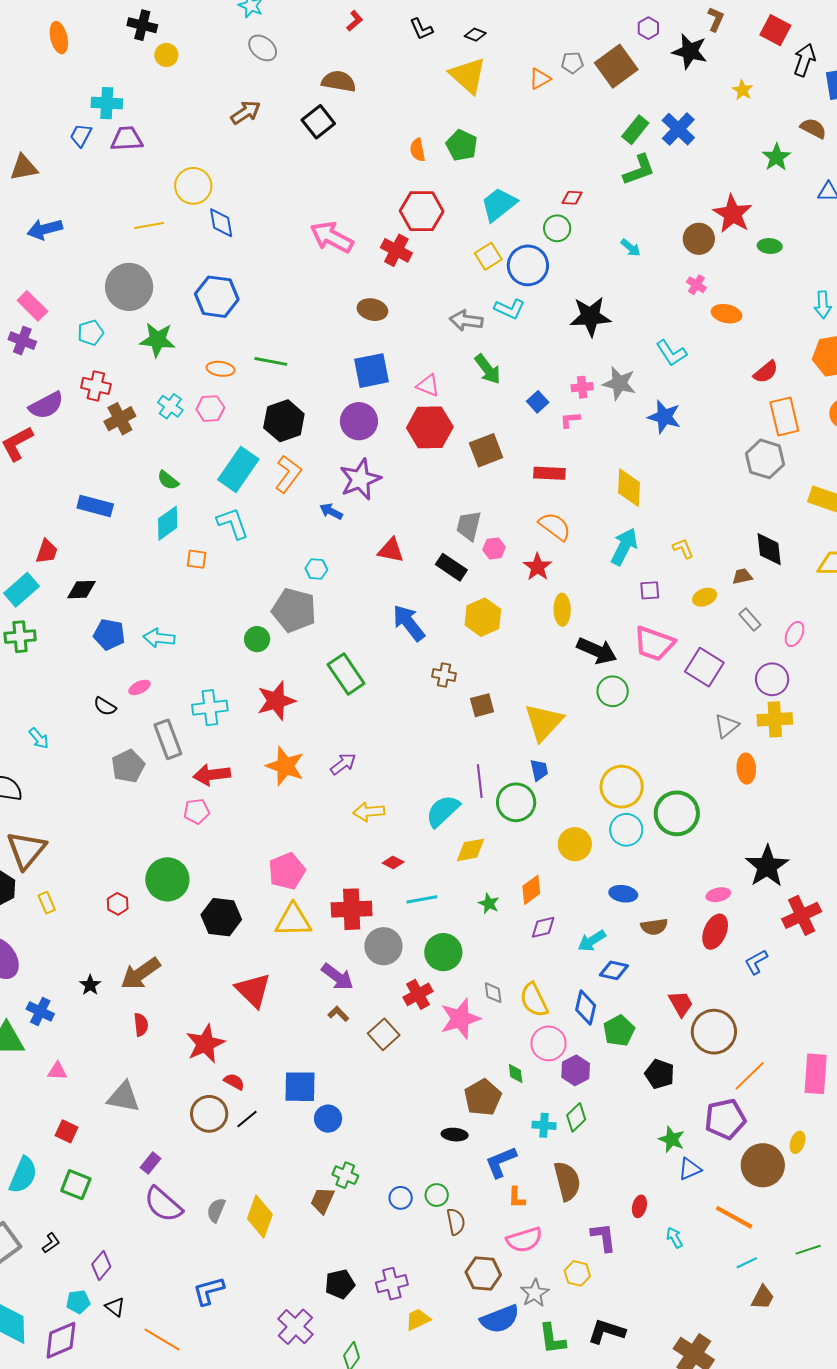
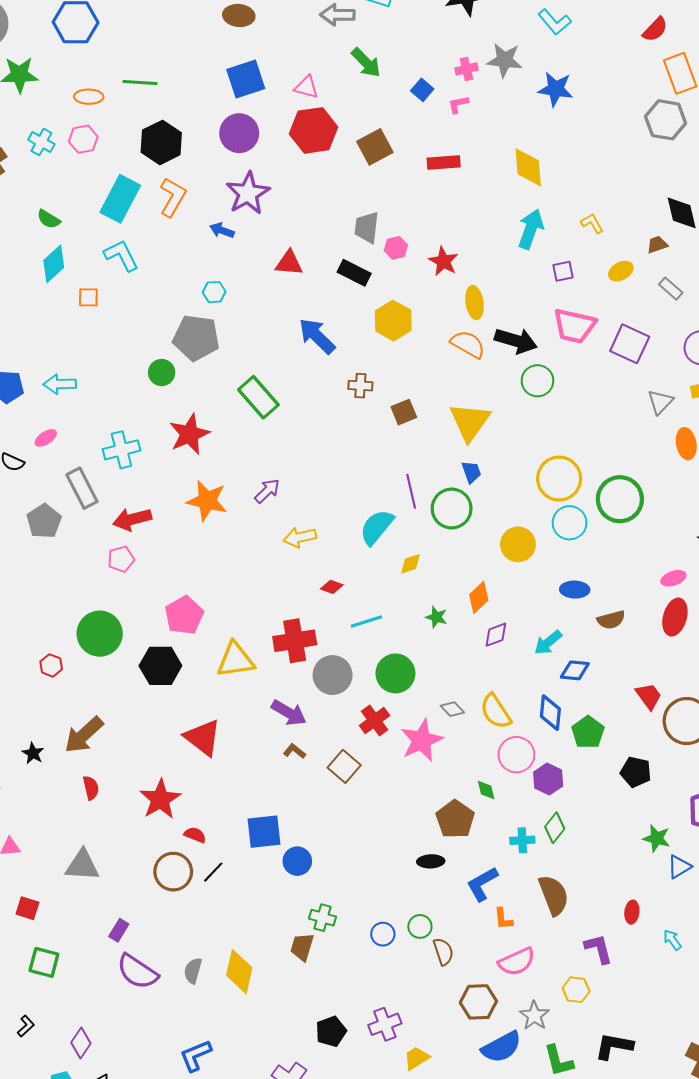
orange semicircle: (555, 526) -> (468, 344), moved
yellow diamond: (471, 850) -> (410, 564), size x0.7
pink pentagon: (287, 871) -> (184, 615), moved
gray diamond: (493, 993) -> (452, 709), turned -30

